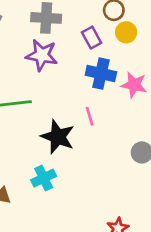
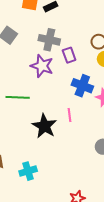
purple rectangle: (92, 38) -> (69, 55), moved
cyan cross: (44, 178) -> (28, 171), moved

